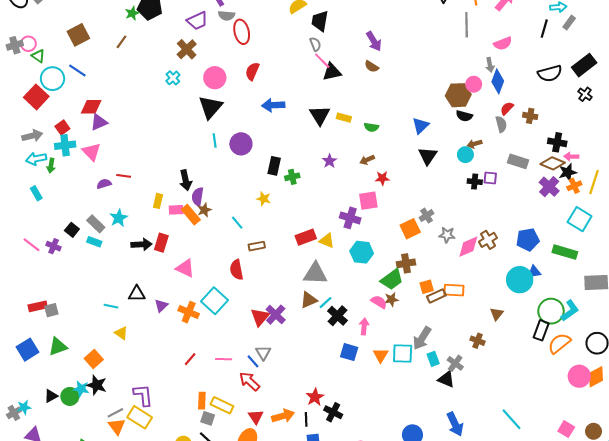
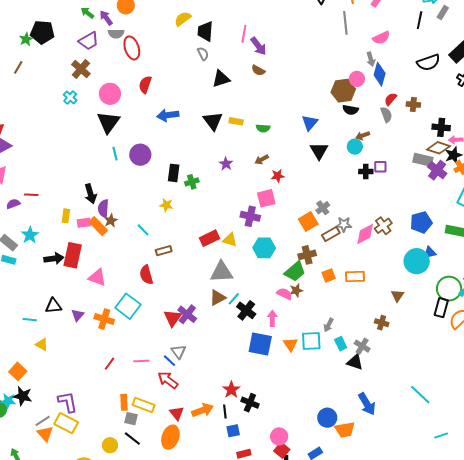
pink line: (322, 61) -> (244, 34), moved, turned 60
gray rectangle: (518, 161) -> (423, 160), moved
red rectangle: (161, 243) -> (73, 255), size x1.4
brown rectangle: (436, 296) -> (331, 234), moved
gray arrow: (422, 338) -> (328, 325), size x0.6
blue square: (349, 352) -> (260, 344), size x1.4

